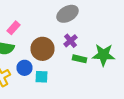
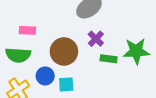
pink rectangle: (14, 28) -> (27, 30), turned 56

